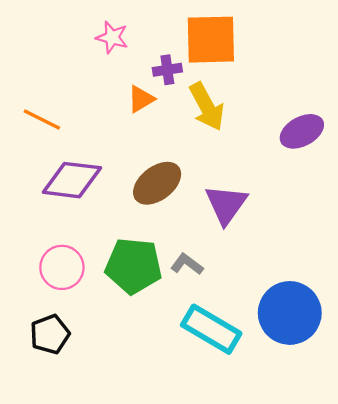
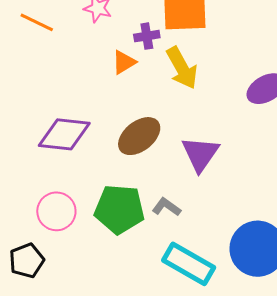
orange line: (42, 120) -> (37, 22), moved
black pentagon: (50, 334) -> (27, 260), moved

